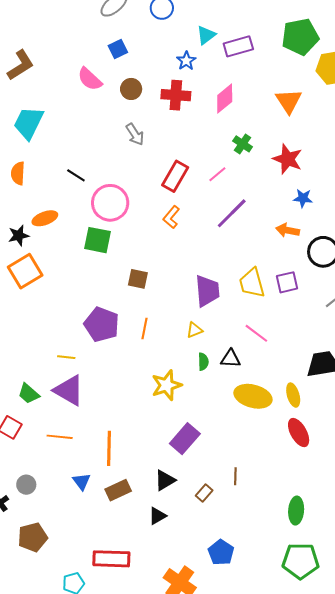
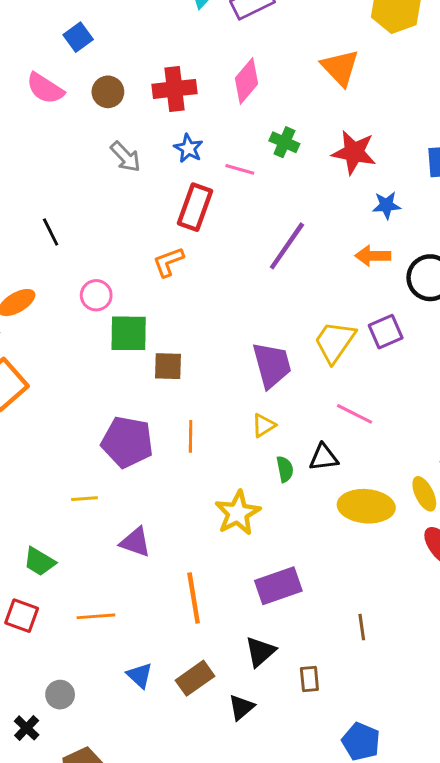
blue star: (186, 61) -> (188, 148), moved
pink line: (217, 174) -> (240, 169), moved, turned 66
black line: (76, 175) -> (51, 232), turned 42
pink circle: (110, 203) -> (96, 295), moved, size x0.6
orange L-shape: (171, 217) -> (168, 262), moved, turned 40
green square: (97, 240) -> (129, 333), moved
yellow trapezoid: (252, 283) -> (335, 342), turned 60
purple triangle: (69, 390) -> (135, 542), moved, size x0.7
purple rectangle: (185, 439) -> (278, 586), turned 40
orange line: (109, 448) -> (194, 598), moved
brown rectangle: (204, 493) -> (309, 679), moved, turned -36
black triangle: (157, 516) -> (241, 707), moved

